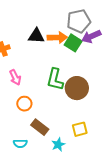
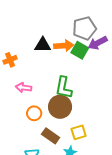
pink arrow: (15, 77) -> (24, 88), turned 126
brown circle: (77, 88) -> (60, 107), moved
yellow square: (80, 129) -> (79, 132), moved

